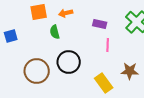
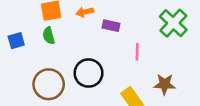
purple rectangle: (100, 24) -> (111, 26), moved
green semicircle: (55, 32) -> (49, 36), moved

